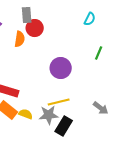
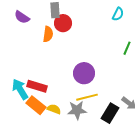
purple circle: (61, 68) -> (84, 73), moved
black rectangle: (64, 126) -> (110, 113), moved

